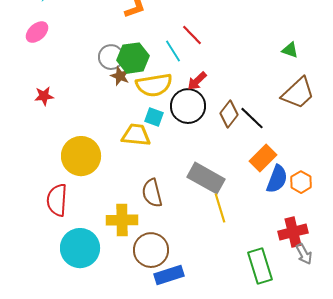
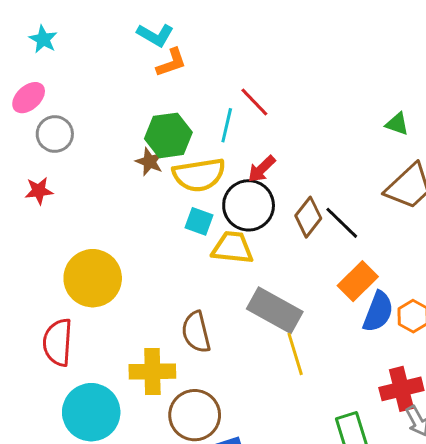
cyan line: (173, 51) -> (227, 125), turned 45
gray circle: (111, 57) -> (55, 134), moved
yellow trapezoid: (136, 135) -> (233, 248), moved

